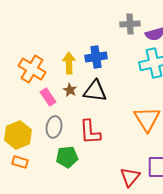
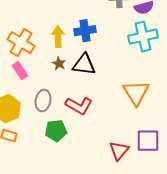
pink rectangle: (48, 97) -> (20, 71), moved
red L-shape: (90, 132) -> (79, 106), turned -56

